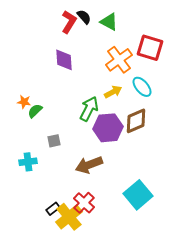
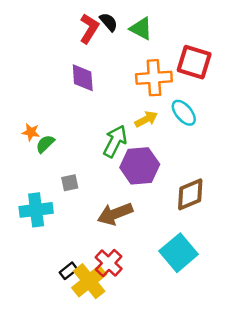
orange cross: (119, 60) -> (154, 78), turned 32
brown diamond: (136, 121) -> (190, 194), moved
cyan cross: (28, 162) -> (36, 210), size x1.4

